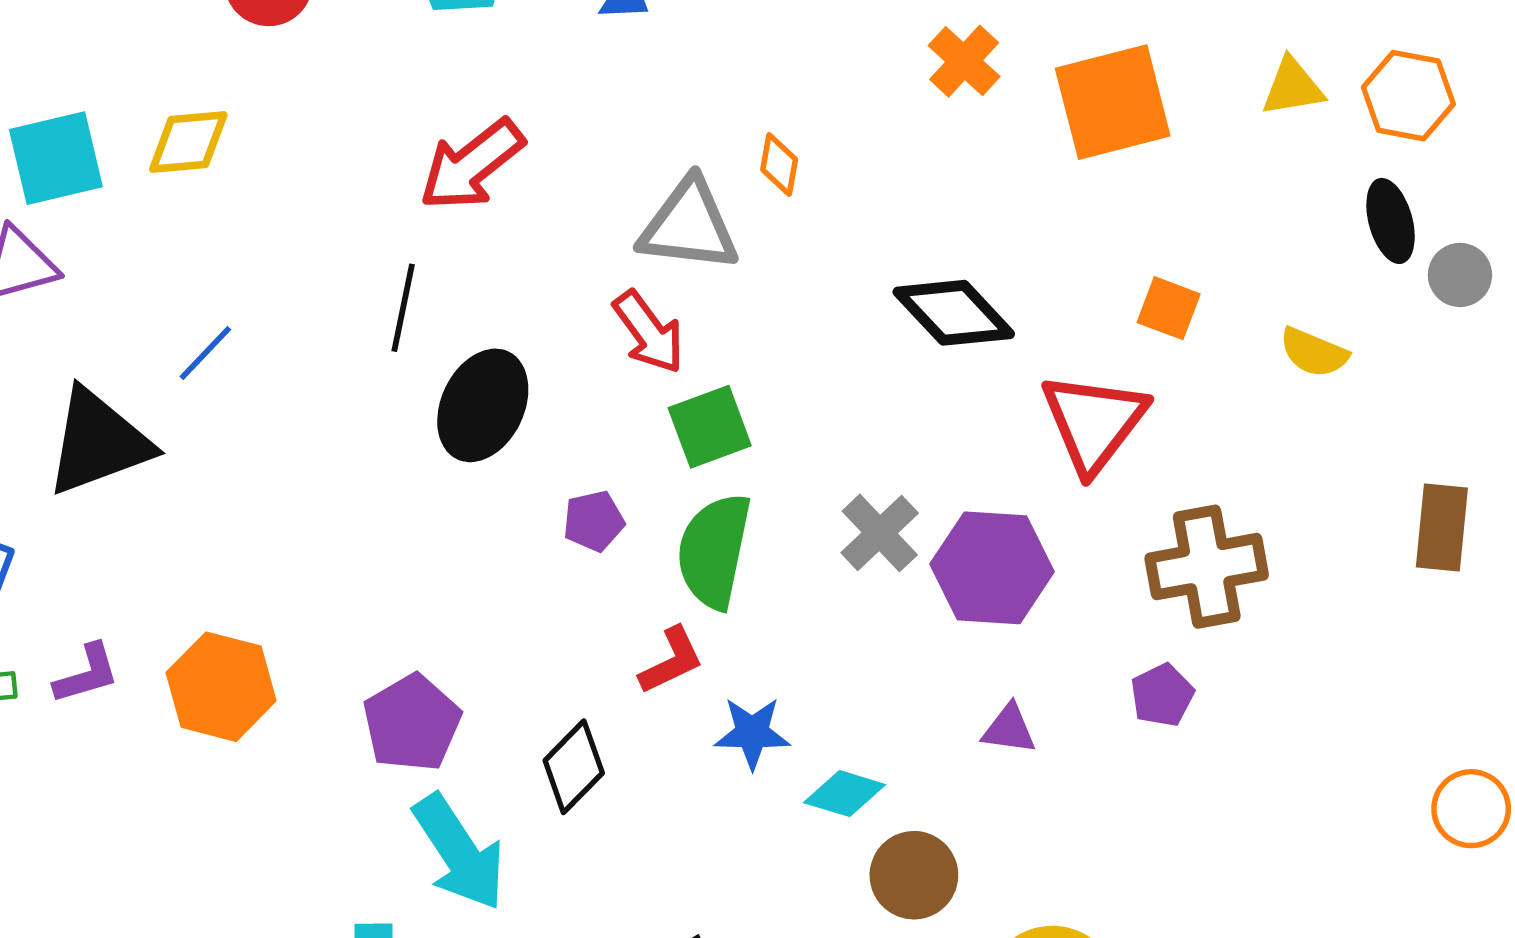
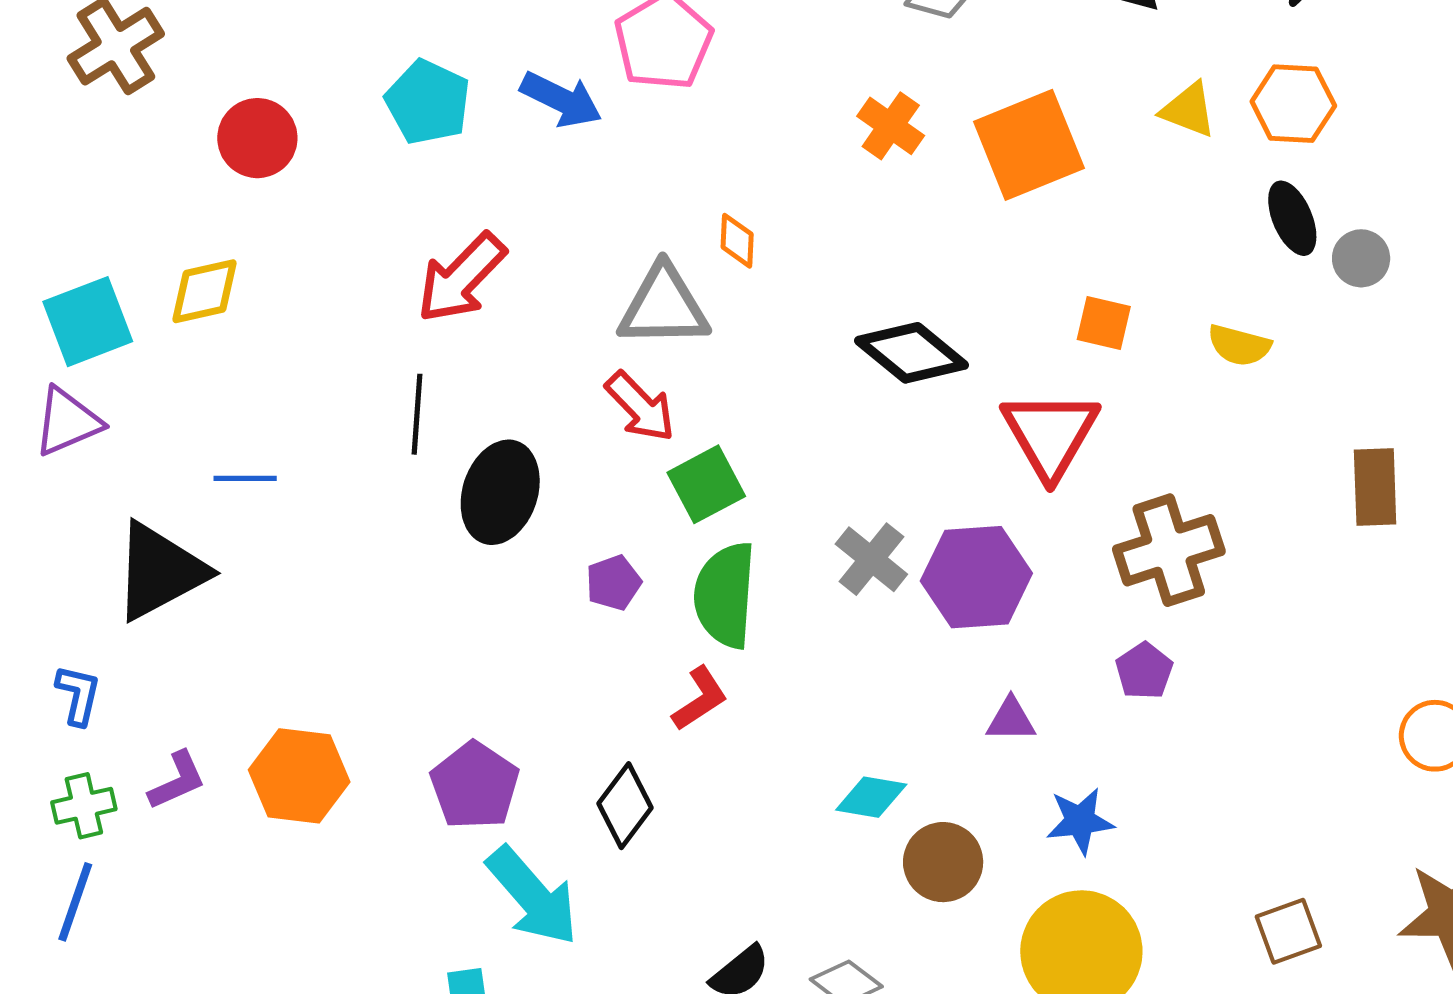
yellow triangle: (1293, 87) -> (1188, 110), turned 38
blue line: (205, 353) -> (245, 478), turned 54
blue star: (752, 733) -> (1080, 821), moved

